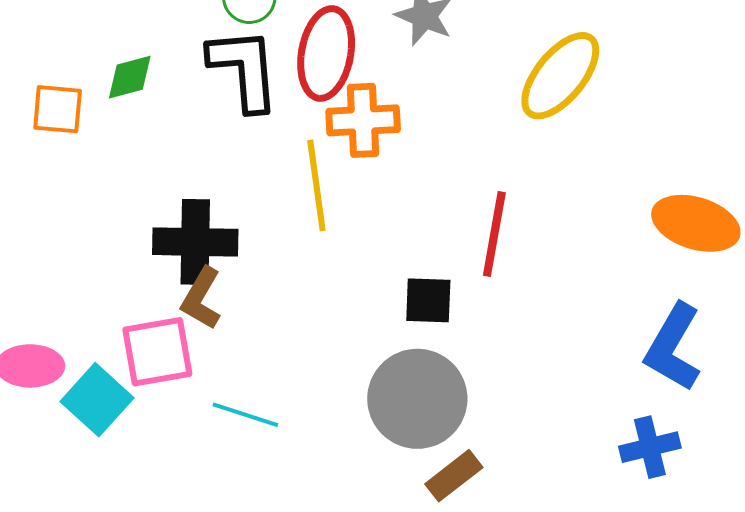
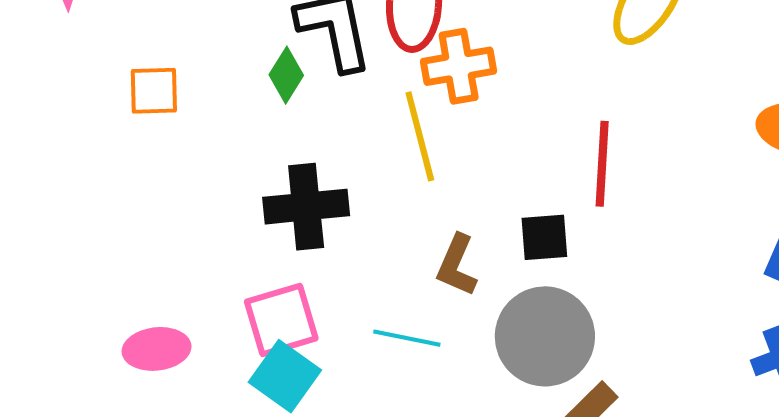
green diamond: (130, 77) -> (286, 75), moved, turned -36
brown L-shape: (201, 298) -> (457, 265), moved
cyan square: (97, 400) -> (285, 376), moved
cyan line: (245, 415) -> (407, 338), moved

